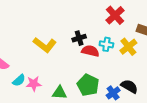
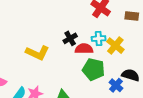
yellow cross: (128, 47) -> (115, 46), moved
green pentagon: (88, 85) -> (94, 69), moved

